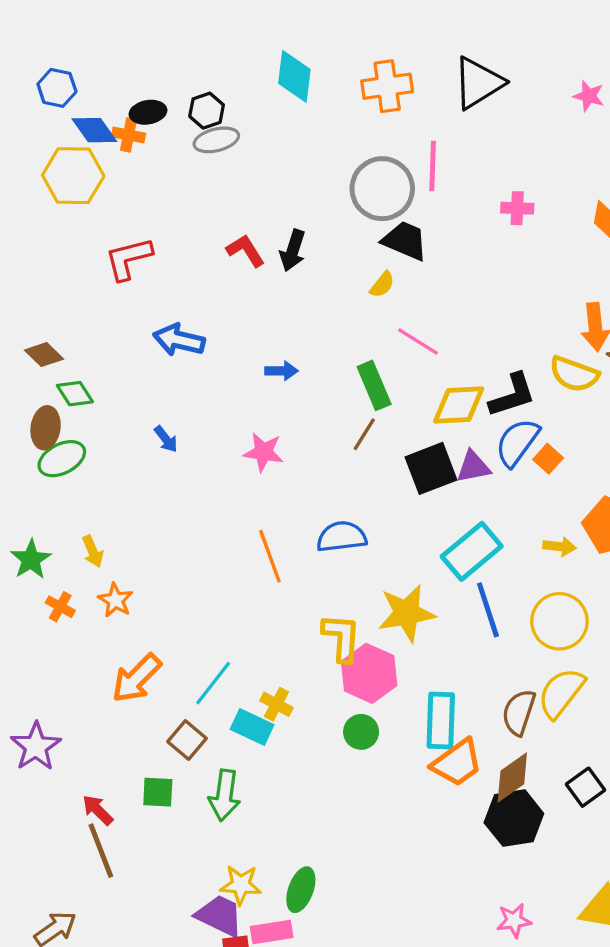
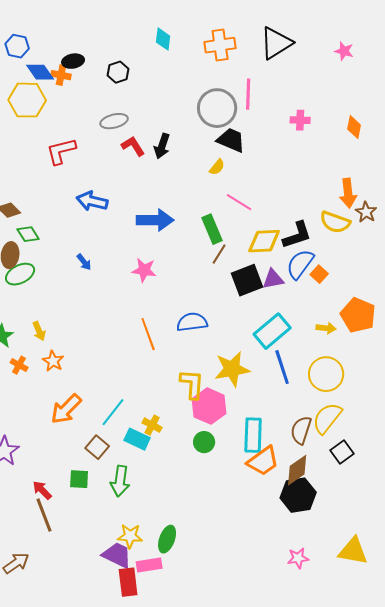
cyan diamond: (294, 76) -> (163, 39), size x0.7
black hexagon: (207, 111) -> (118, 72), moved
gray ellipse: (216, 140) -> (114, 121), moved
blue arrow: (281, 371) -> (155, 220), size x1.8
brown line: (364, 434) -> (219, 254), moved
black square: (586, 787) -> (342, 452), moved

